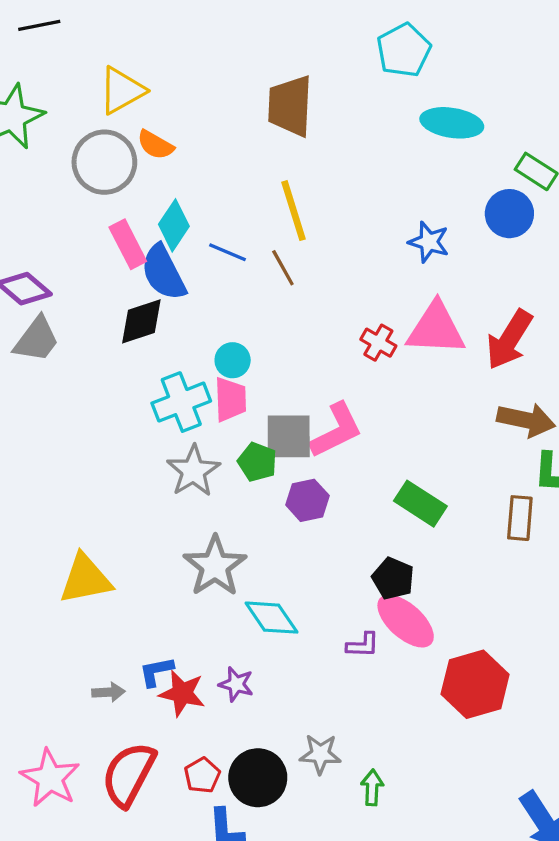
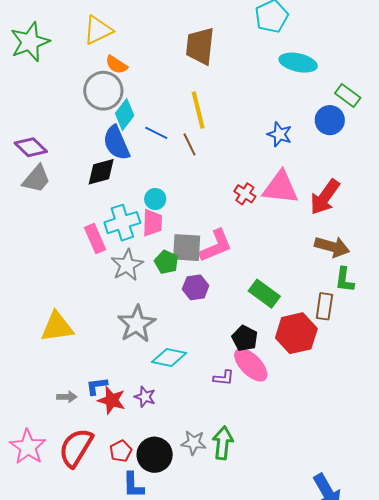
gray circle: (104, 162) -> (103, 91), moved
pink rectangle: (128, 244) -> (95, 238), moved
cyan diamond: (271, 618) -> (169, 358), turned -48
red hexagon: (475, 684) -> (296, 333), moved
green arrow: (372, 788) -> (223, 443), moved, size x1.5

